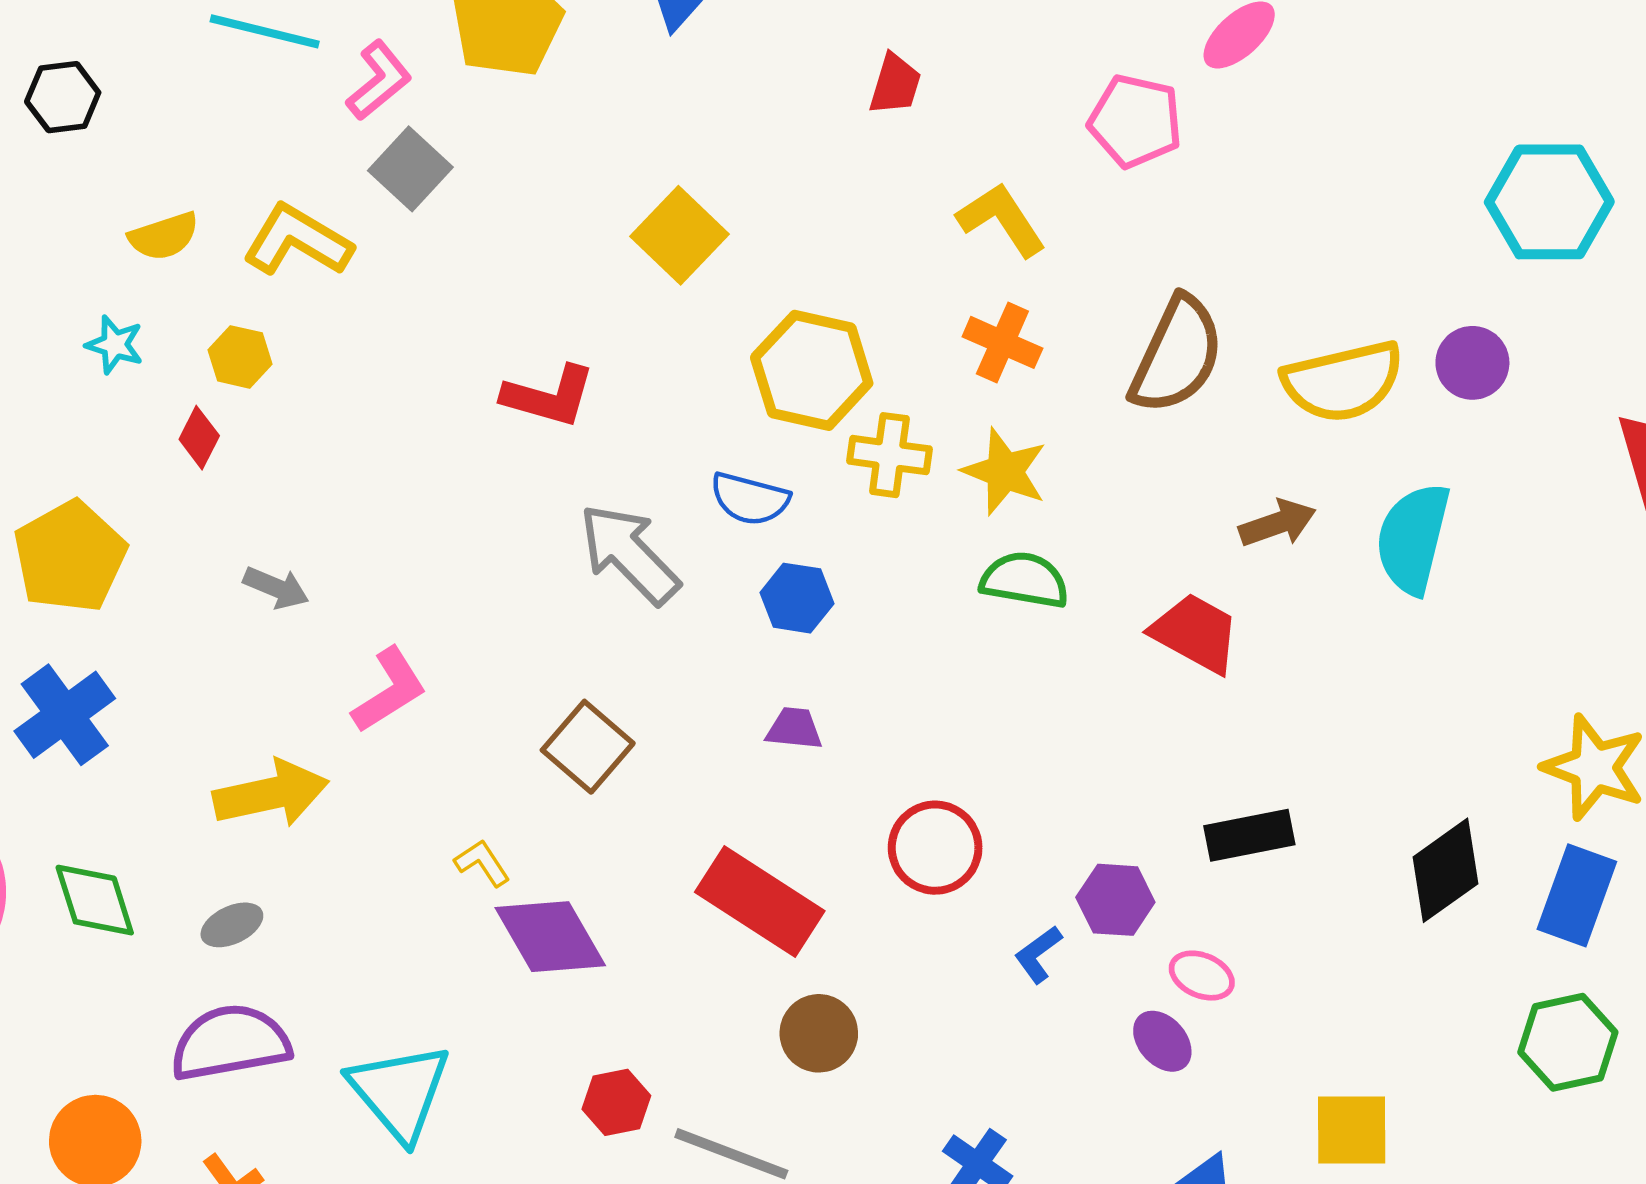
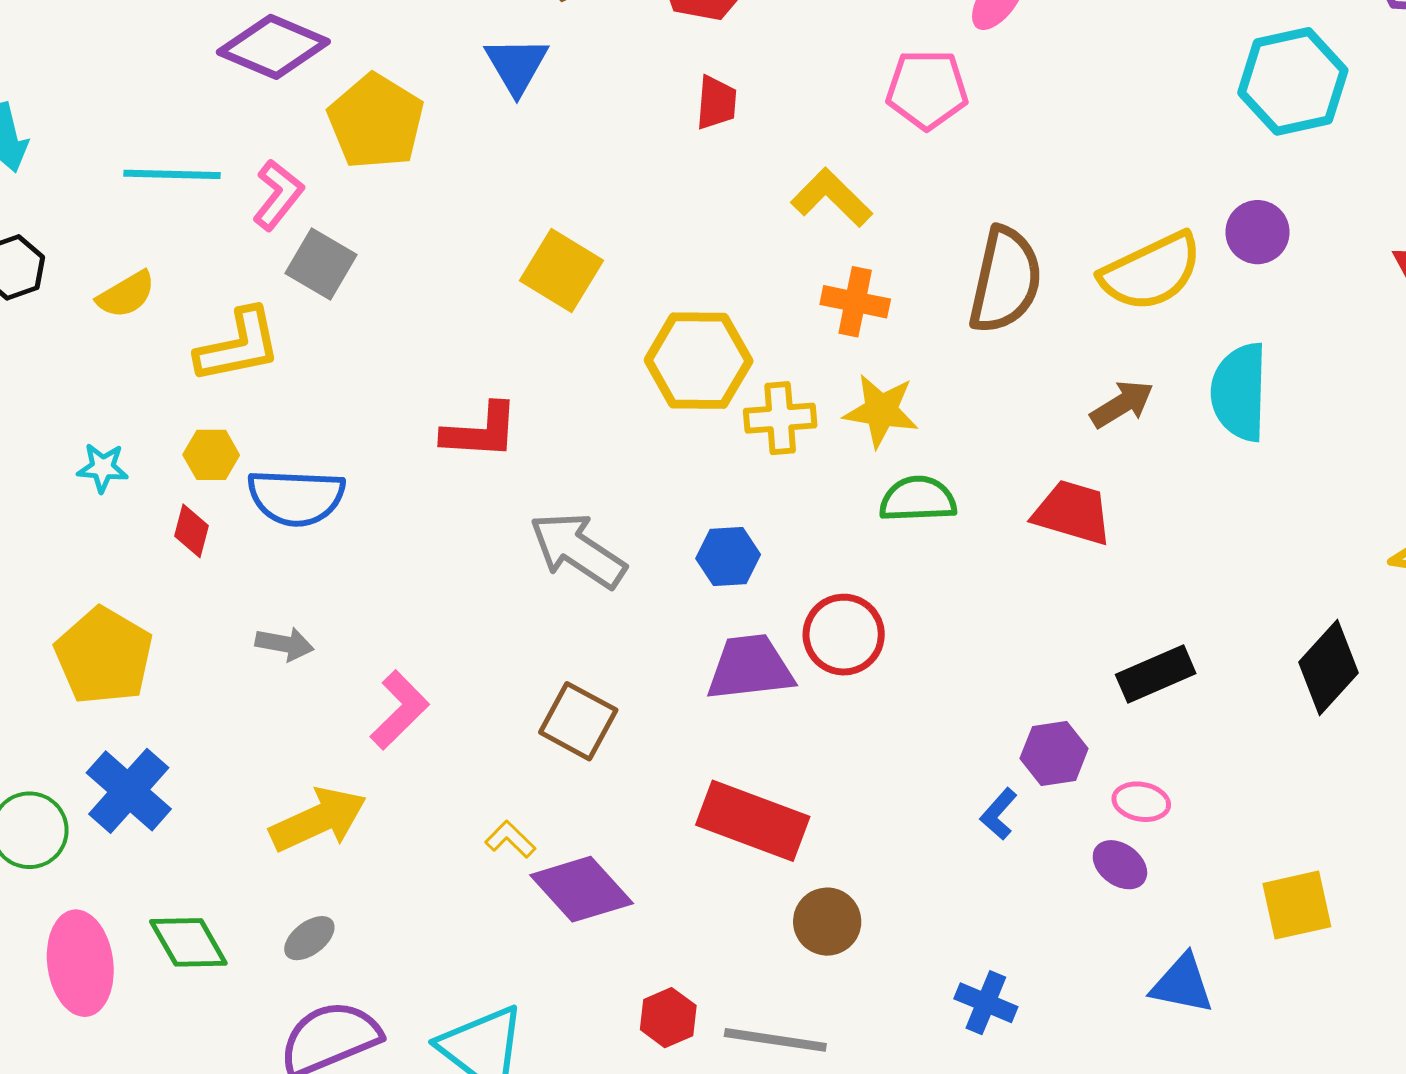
yellow semicircle: (164, 236) -> (126, 295), moved
yellow L-shape: (297, 241) -> (238, 346), turned 150
blue semicircle: (750, 499) -> (296, 497), moved, size x1.4
purple trapezoid: (794, 729) -> (750, 668), size x1.8
red circle: (935, 848) -> (844, 635), moved

